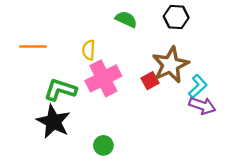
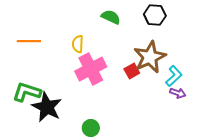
green L-shape: (60, 90) -> (27, 92), moved
purple arrow: (202, 106) -> (178, 93), size x0.7

